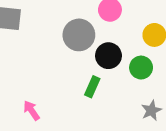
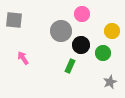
pink arrow: (32, 110) -> (23, 58), moved

